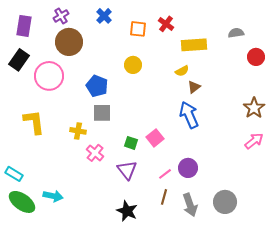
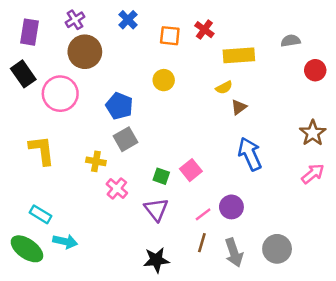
black rectangle: (19, 60) -> (23, 74), turned -70
gray square: (102, 113) -> (125, 139), turned -30
blue arrow: (189, 115) -> (250, 154), moved
cyan rectangle: (14, 174) -> (40, 214), moved
black star: (127, 211) -> (156, 260), turned -30

